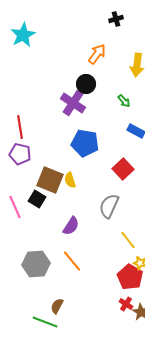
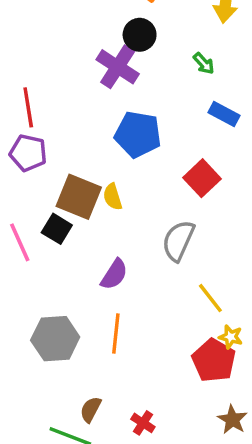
orange line: (72, 261) -> (116, 333), turned 45
red cross: (126, 304) -> (143, 423), moved

